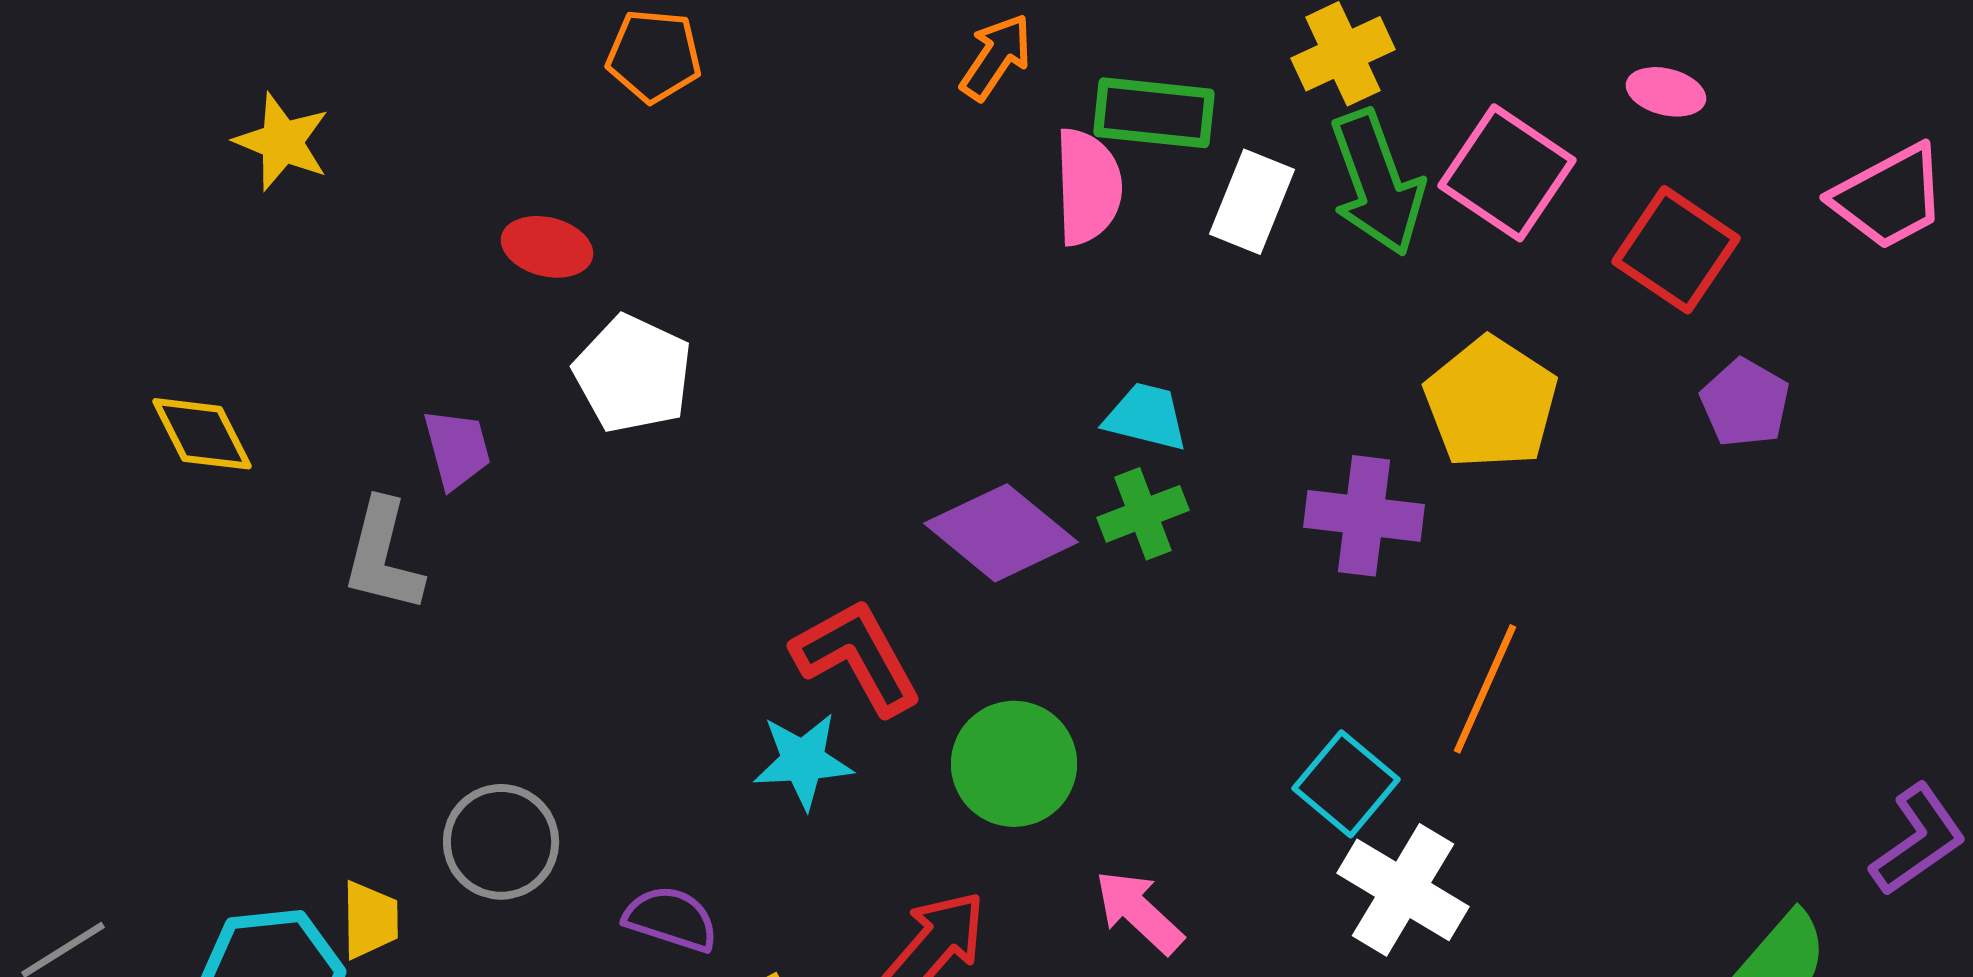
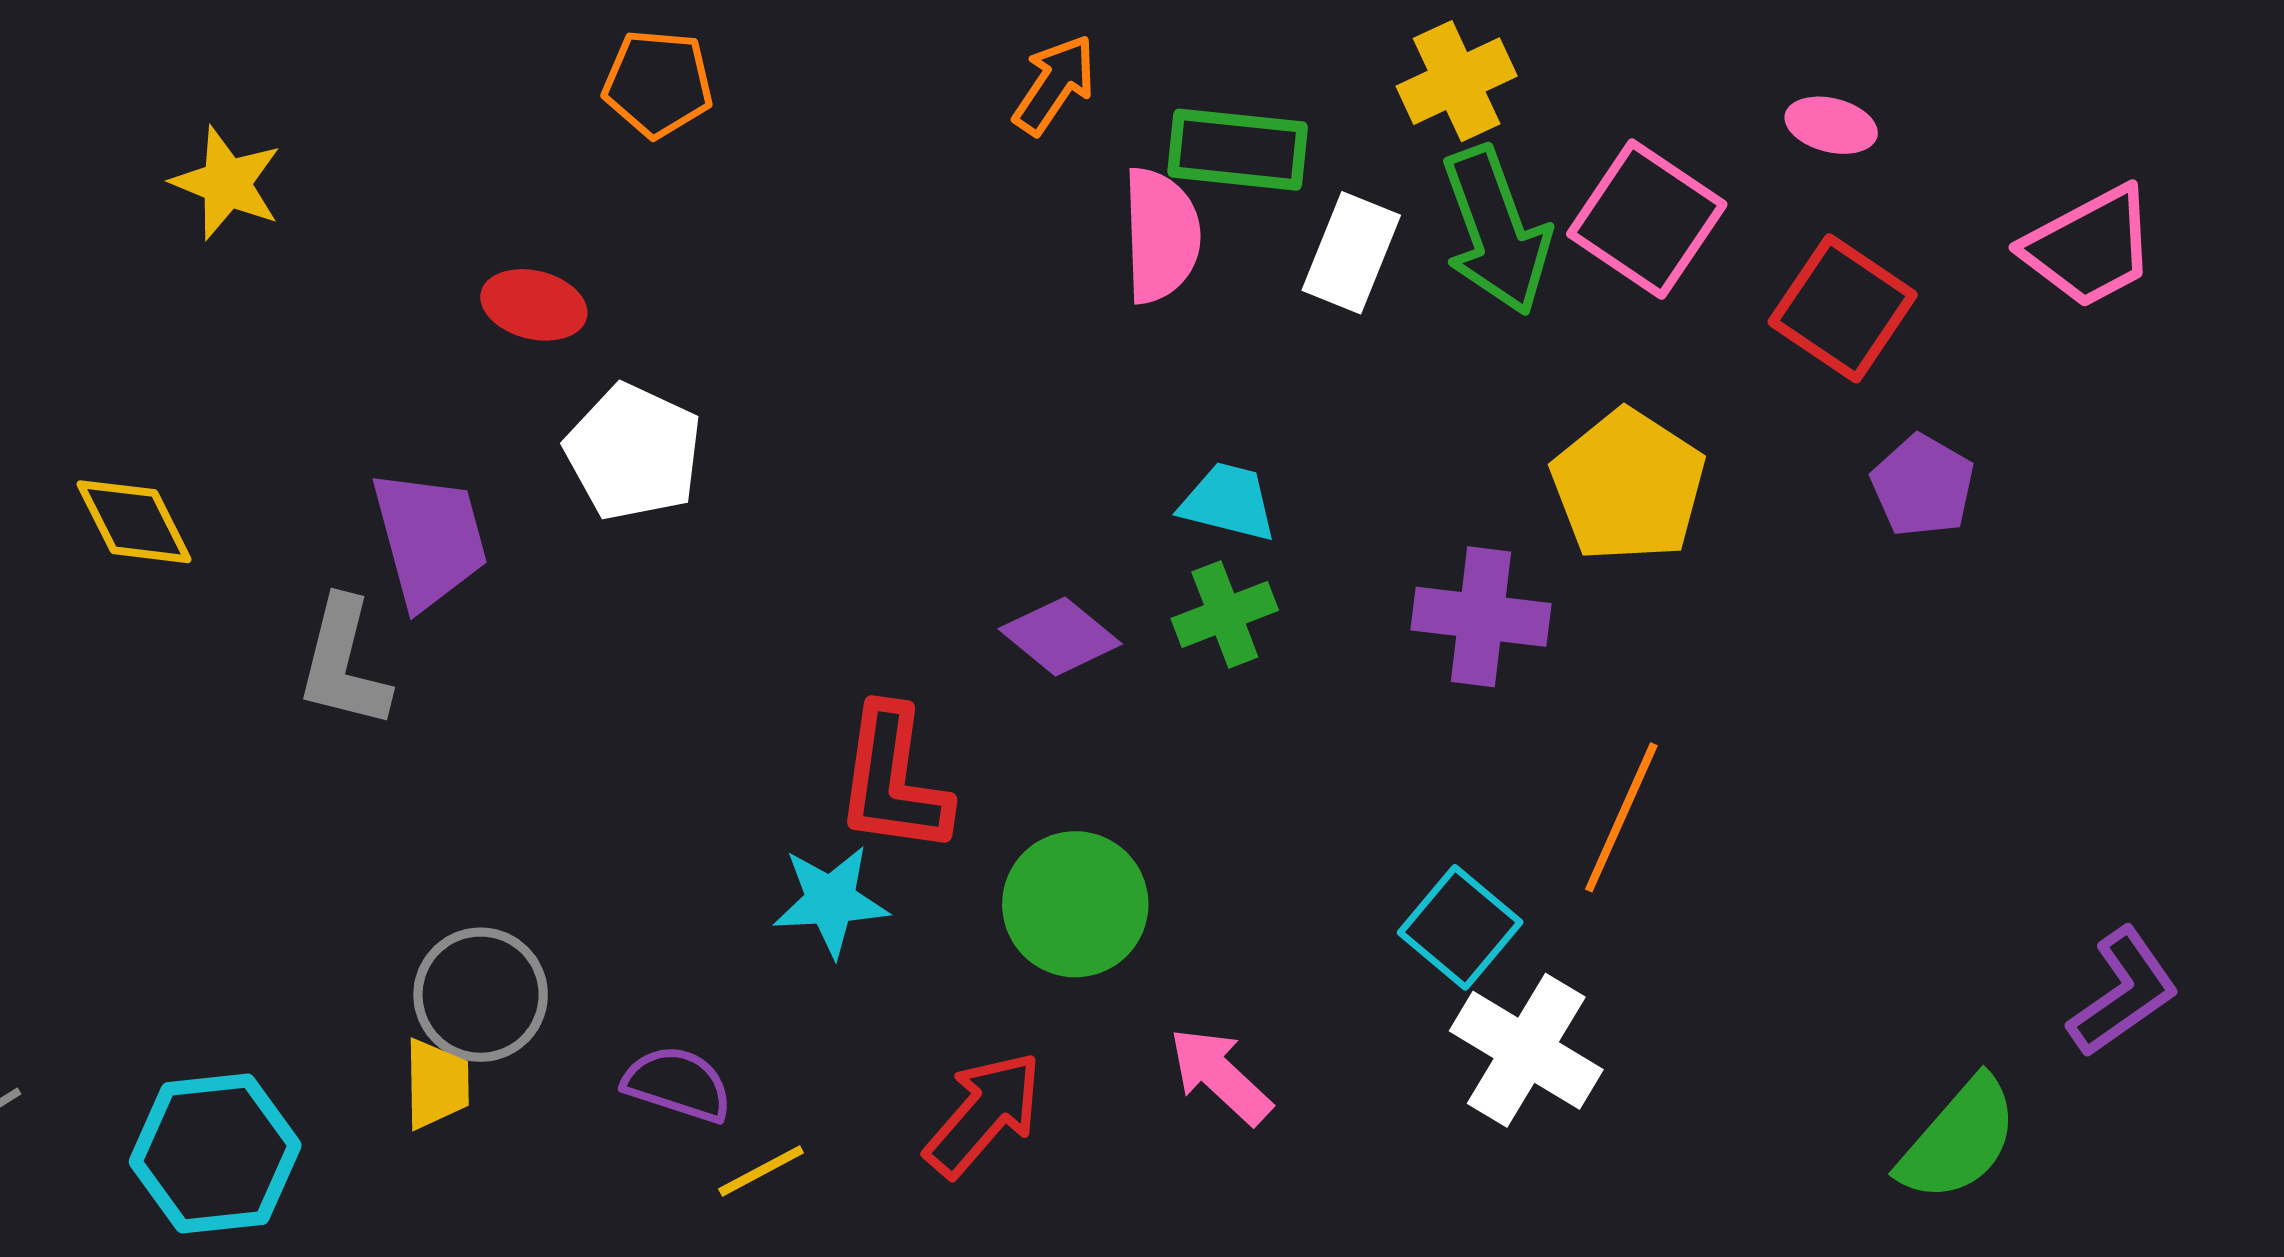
purple trapezoid: (457, 449) -> (430, 539), size x1.5
purple diamond: (1001, 533) -> (1060, 636), size x0.7
red L-shape: (857, 657) -> (893, 780), turned -143
yellow trapezoid: (370, 920) -> (436, 1084), moved

